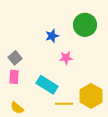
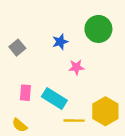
gray square: (15, 58) -> (17, 48), moved
pink rectangle: (14, 77) -> (25, 93), moved

